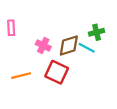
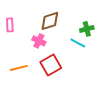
brown diamond: (69, 46) -> (50, 21), moved
red square: (57, 72) -> (51, 65), turned 35

